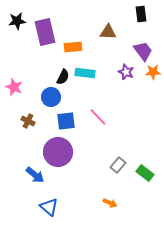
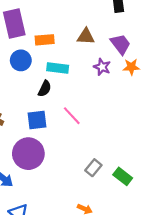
brown triangle: (108, 32) -> (86, 37), moved
black semicircle: (63, 77) -> (45, 89), moved
blue circle: (51, 97) -> (21, 60), moved

